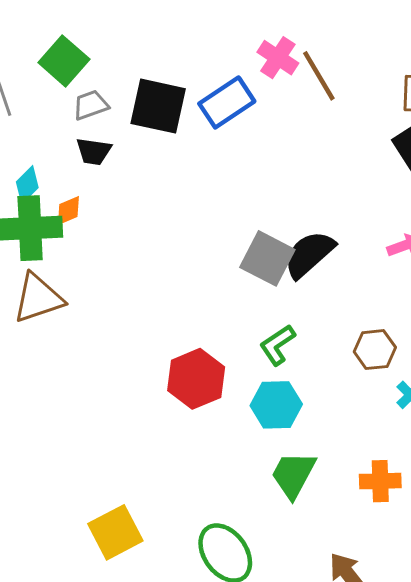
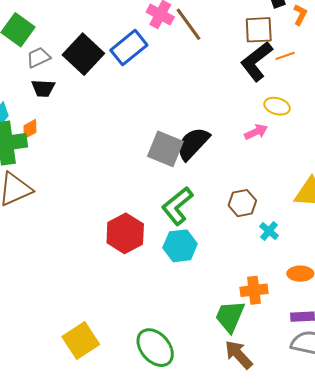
black square: (158, 106) -> (83, 54), turned 36
green L-shape: (277, 345) -> (177, 206), size x1.4
green trapezoid: (293, 475) -> (230, 316), moved

